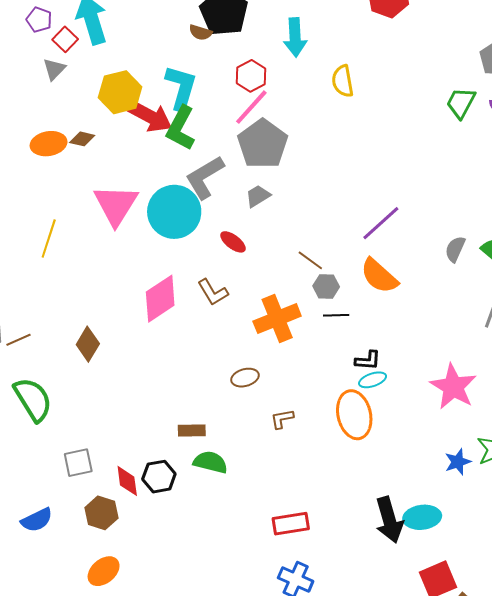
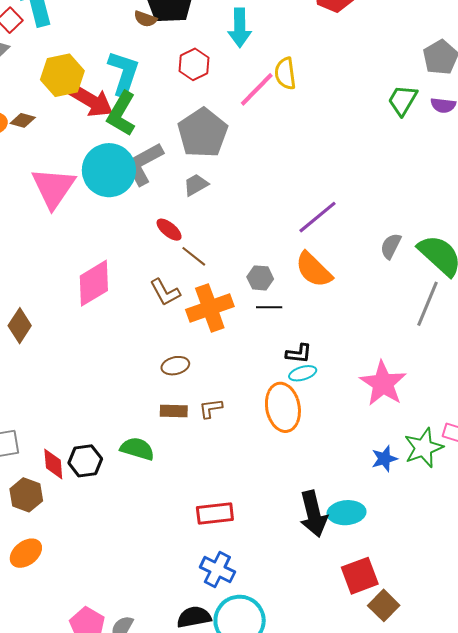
pink line: (251, 107) -> (257, 89), moved
cyan circle: (174, 212) -> (109, 170), moved
brown line: (310, 260) -> (194, 256), moved
brown L-shape: (213, 292) -> (165, 292), moved
brown rectangle: (192, 430) -> (174, 411), moved

